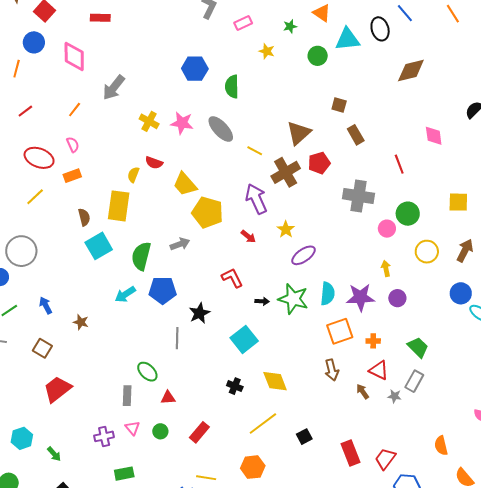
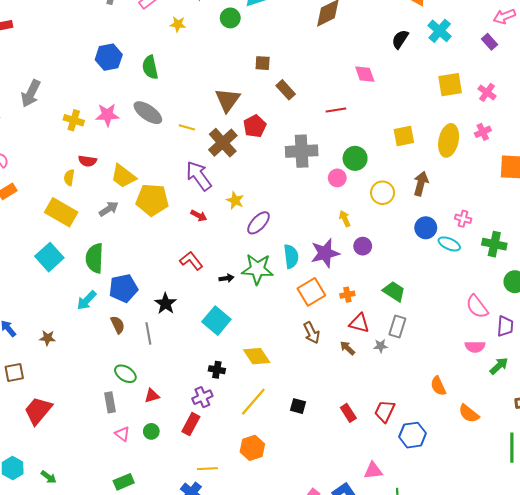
red line: (399, 164) -> (336, 110), turned -66
yellow rectangle: (119, 206) -> (61, 212), turned -56
brown semicircle: (84, 217) -> (118, 325), moved
gray arrow: (180, 244) -> (109, 209), moved
brown square: (42, 348) -> (14, 373), turned -30
purple cross: (104, 436) -> (202, 397), moved
black square: (304, 437) -> (298, 406), turned -35
red rectangle: (351, 453) -> (348, 413), size x0.7

